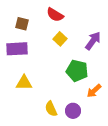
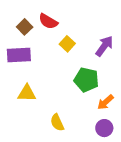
red semicircle: (55, 15) -> (48, 21), moved
brown square: (22, 24) -> (25, 27), turned 32
purple circle: (73, 111) -> (104, 128), moved

